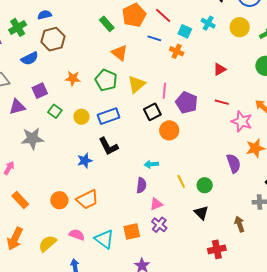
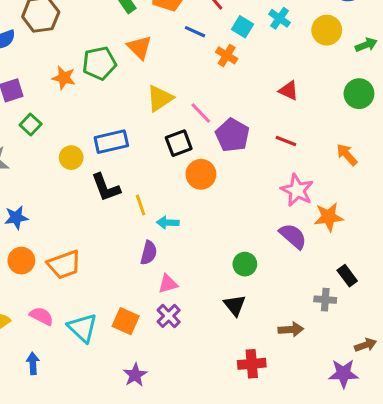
red triangle: (220, 69) -> (289, 91), turned 48
green pentagon: (106, 80) -> (99, 63), moved, turned 30
pink line: (164, 91) -> (201, 113), turned -56
yellow circle: (81, 117) -> (71, 158), moved
pink star: (242, 121) -> (297, 190), moved
blue star: (85, 161) -> (16, 218), moved
purple semicircle: (234, 163) -> (293, 236), turned -36
yellow line: (181, 181) -> (141, 205), moved
brown arrow: (240, 224) -> (291, 329), turned 98
orange square: (132, 231) -> (126, 321), turned 30

